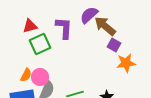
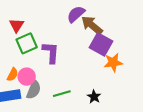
red triangle: (30, 26) -> (17, 25), turned -42
purple L-shape: (64, 28) -> (51, 52), moved
purple square: (114, 45) -> (101, 44), size x1.6

